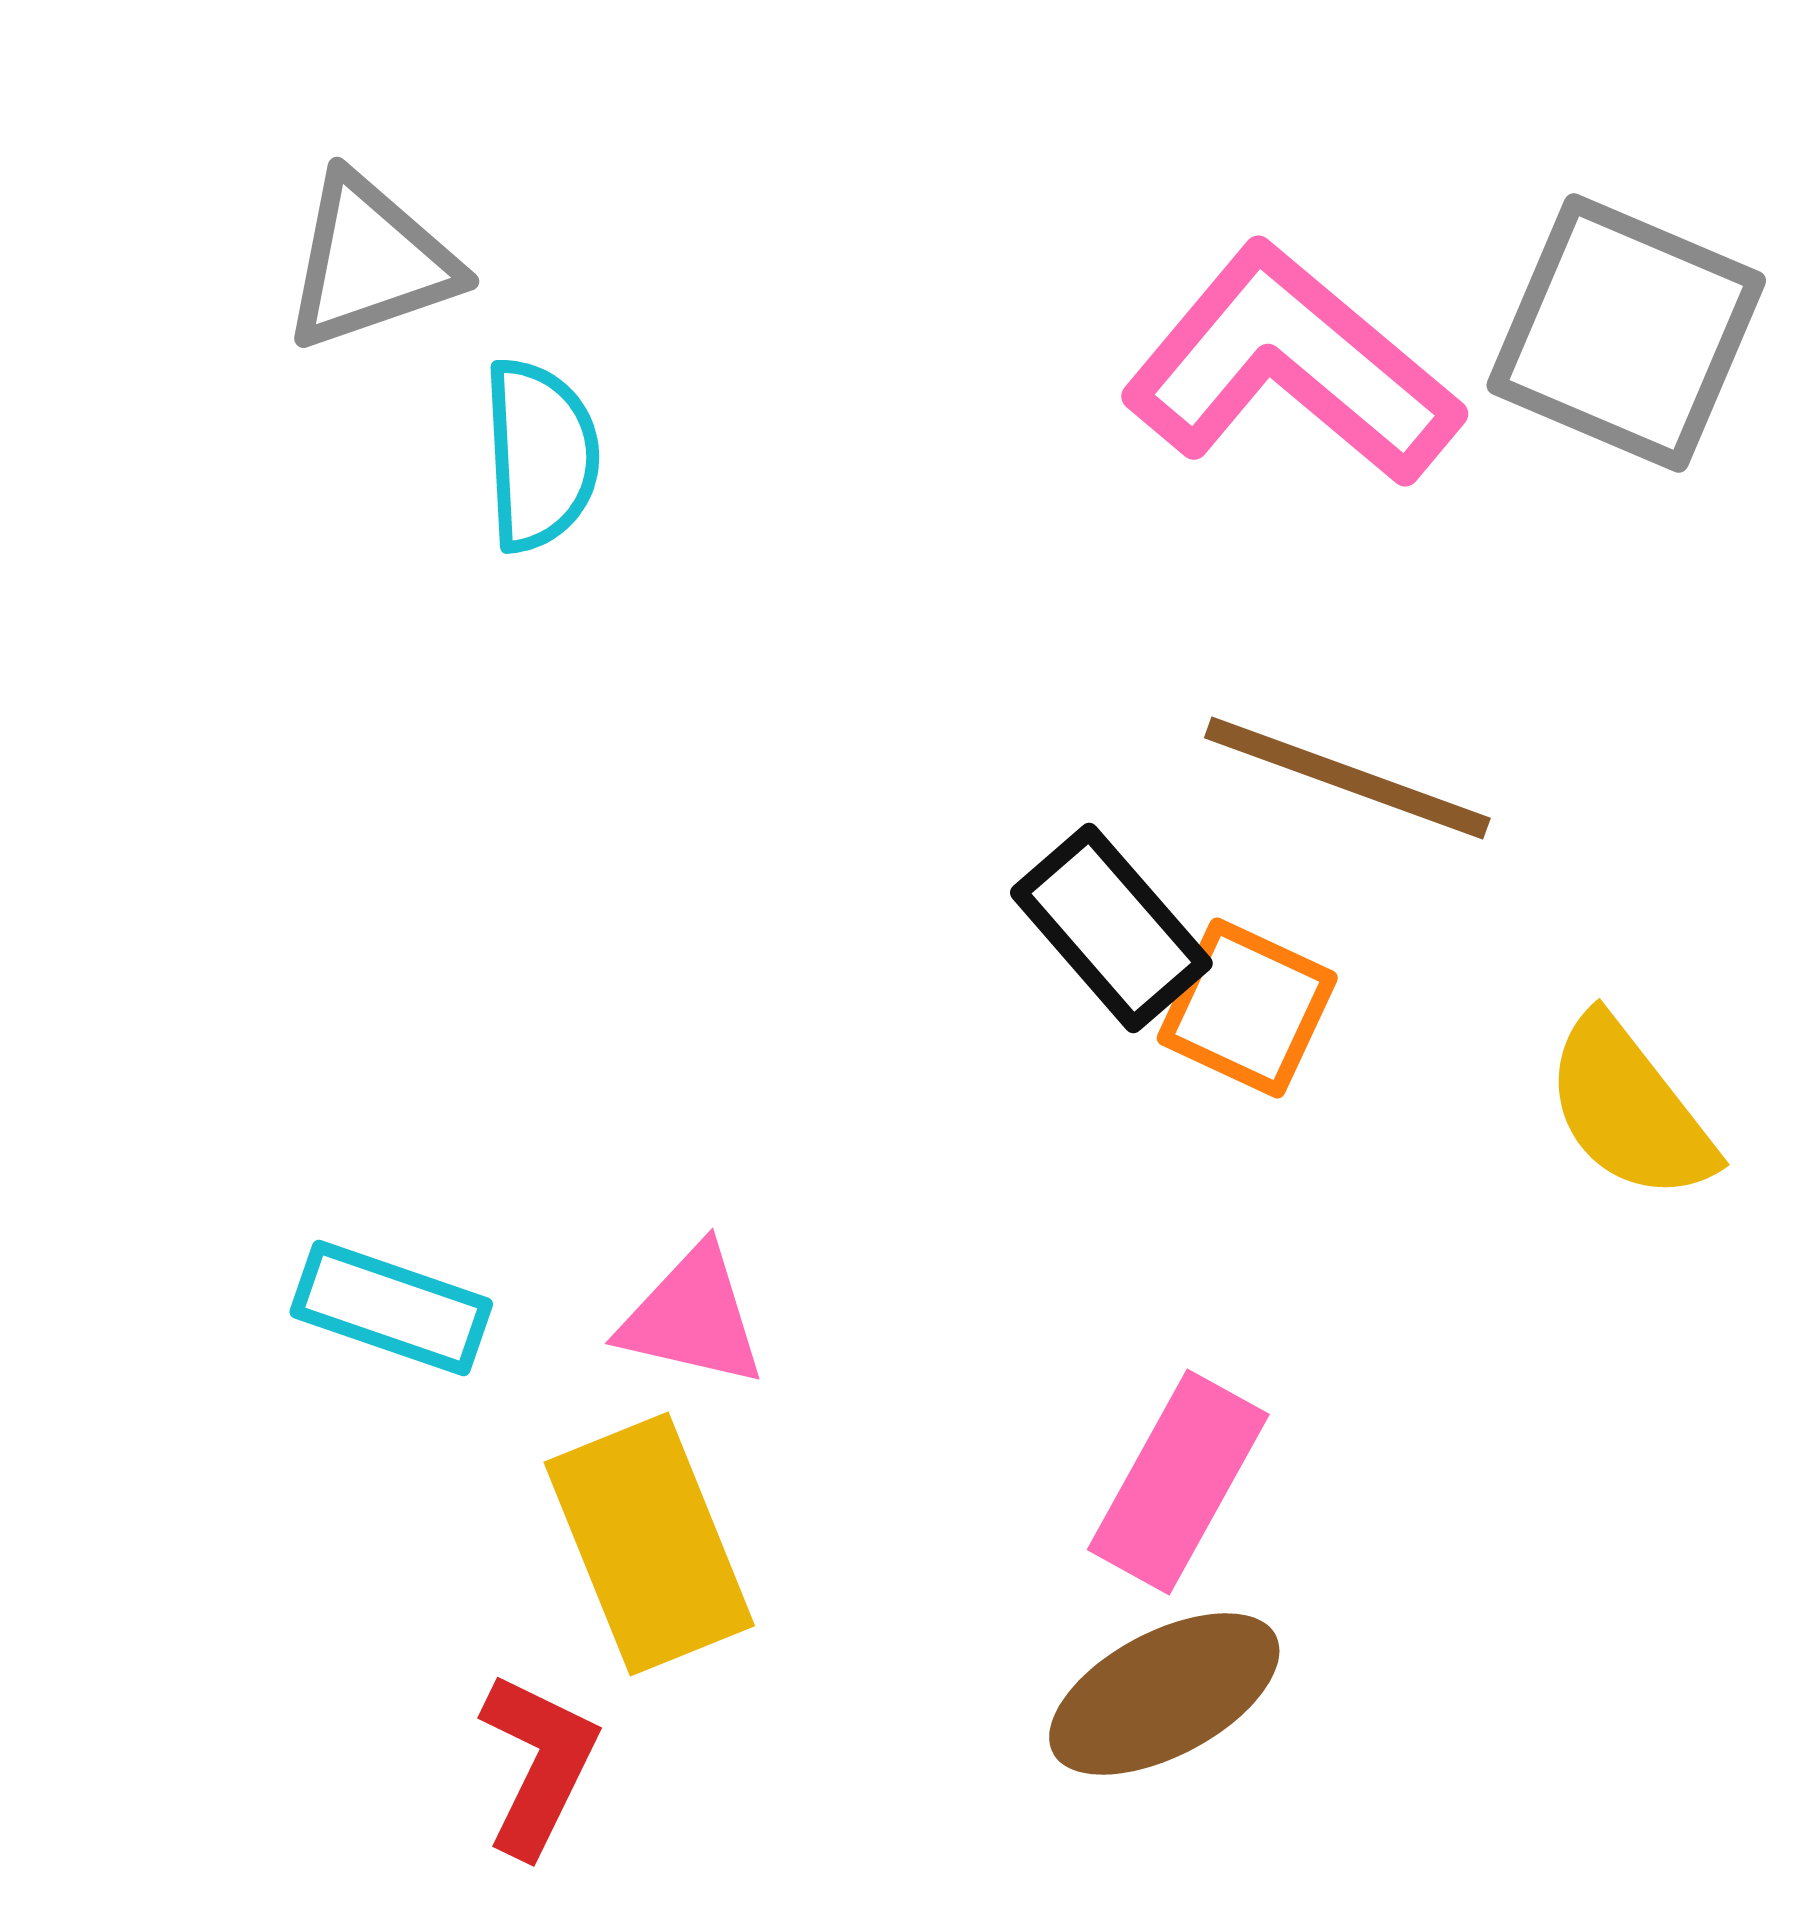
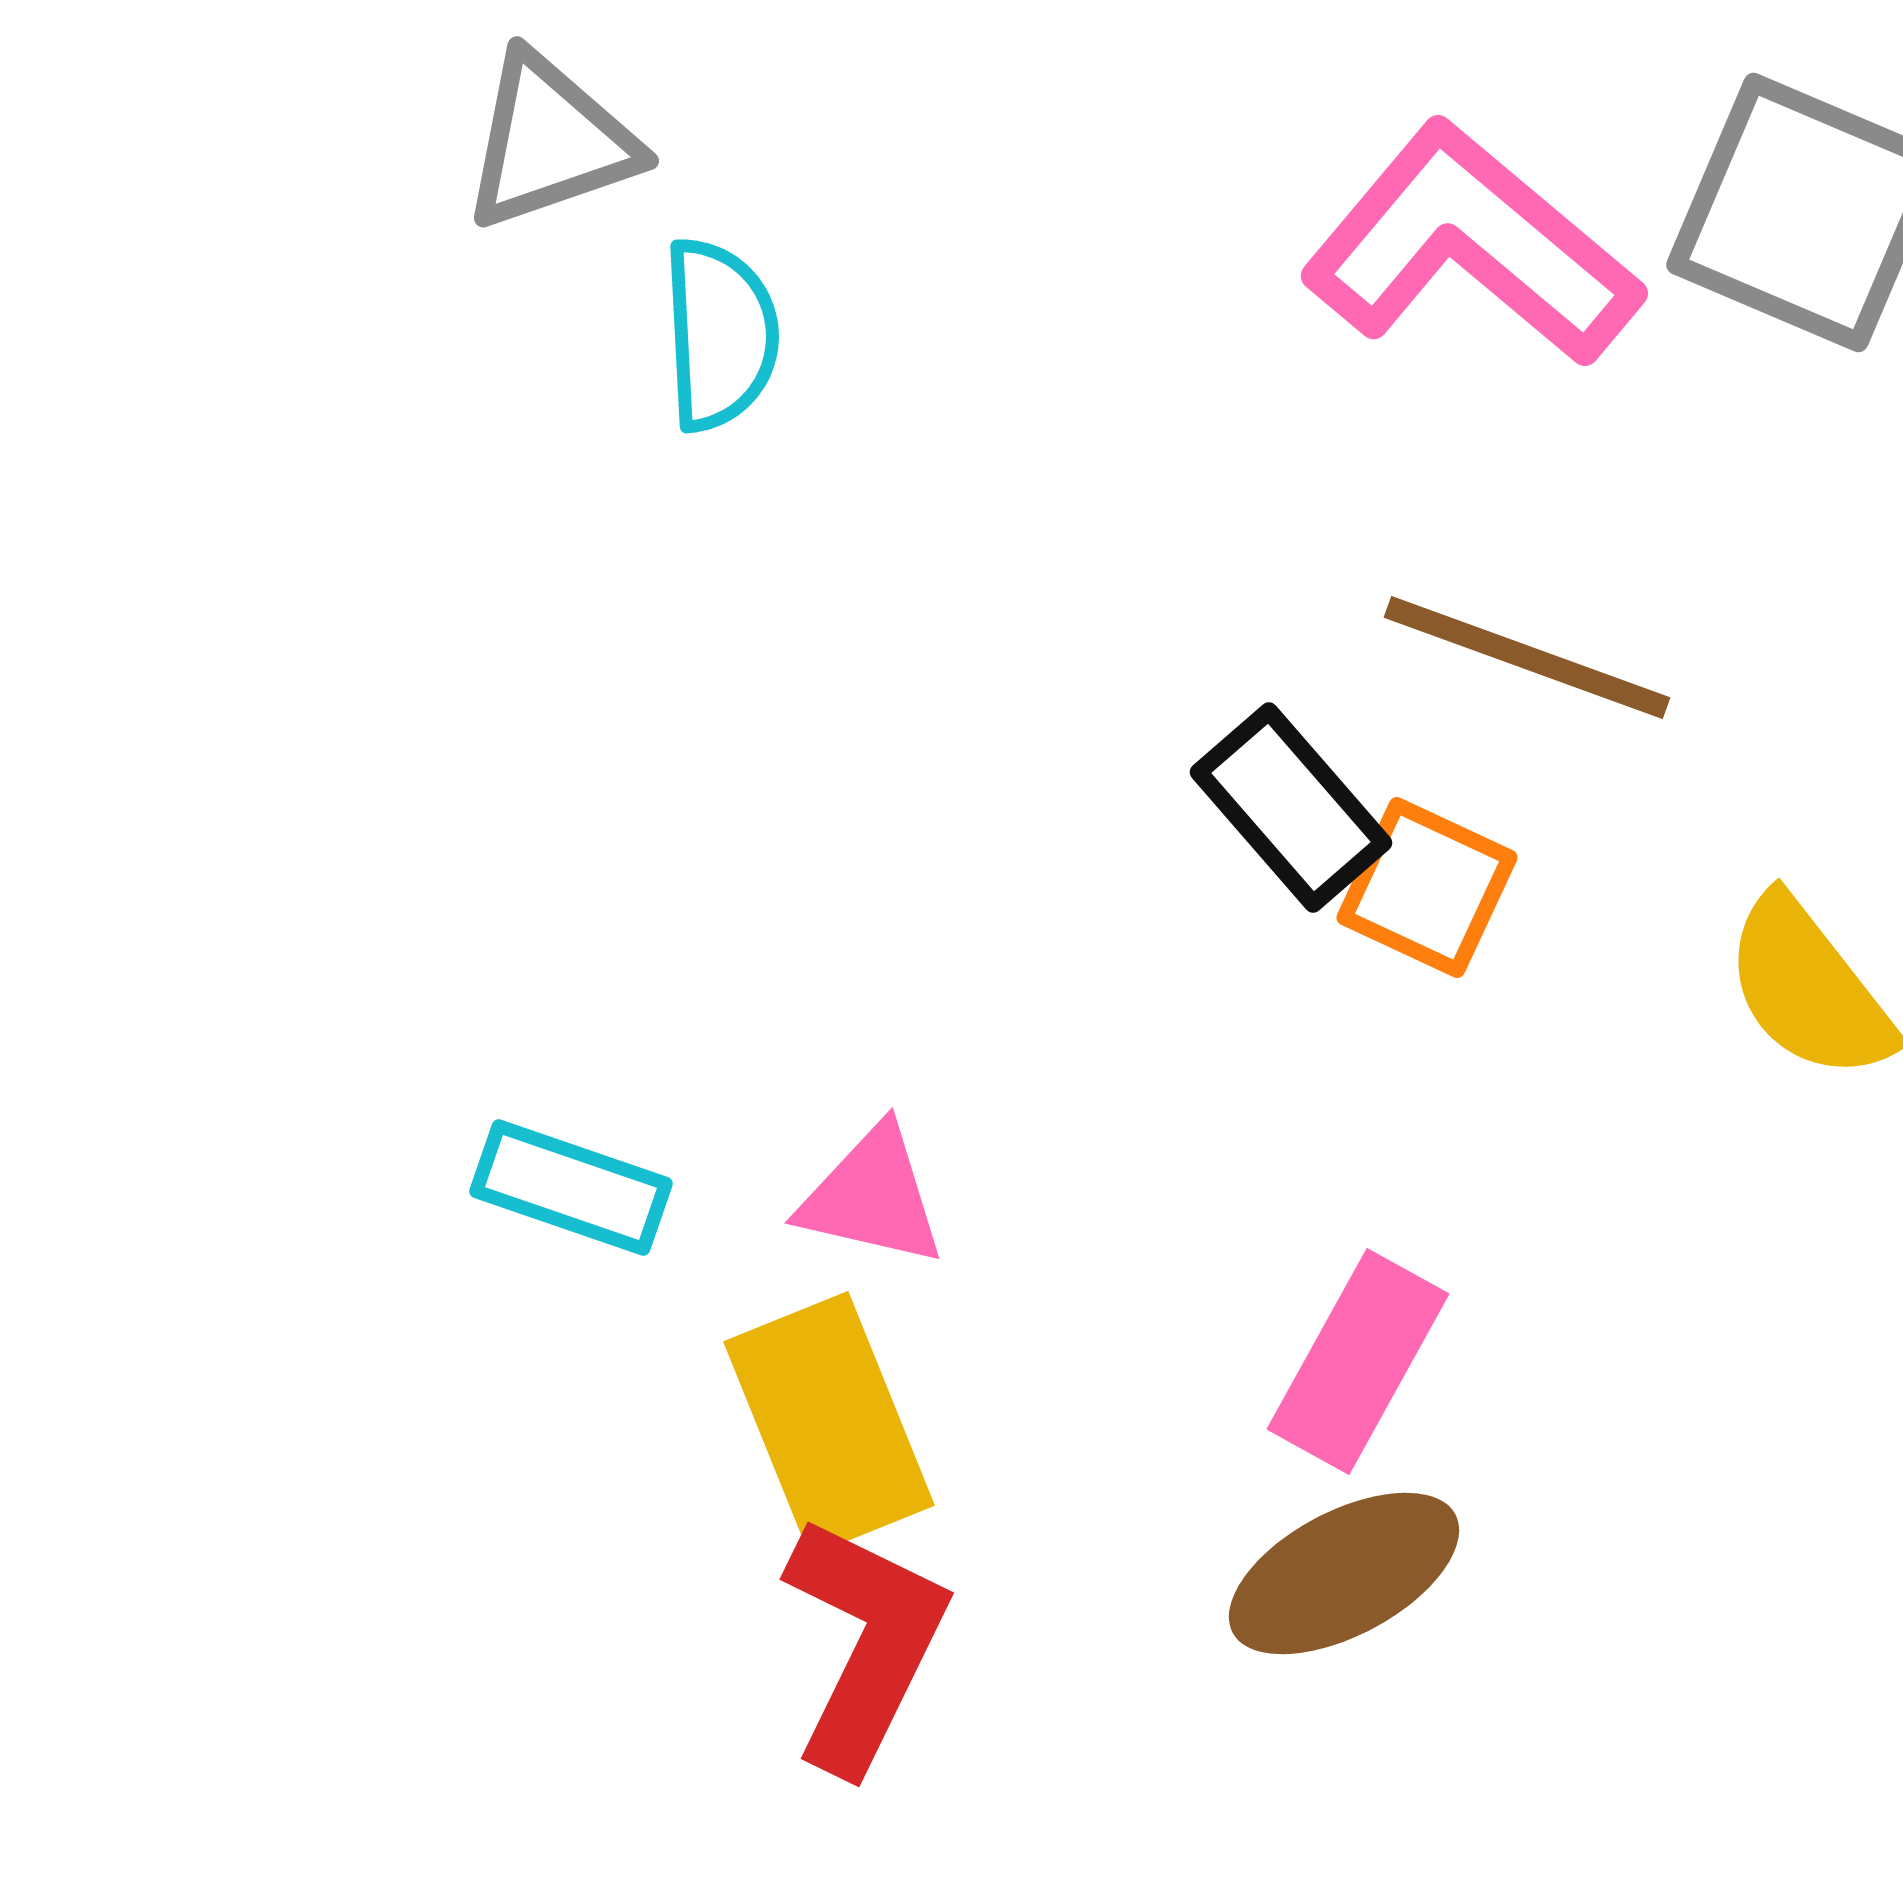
red L-shape: (538, 1764) -> (865, 1644), moved, size x1.4

